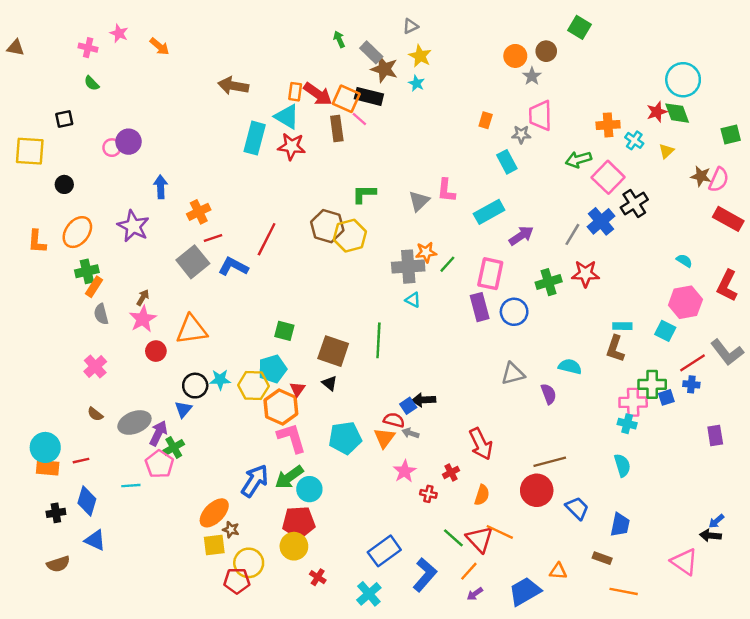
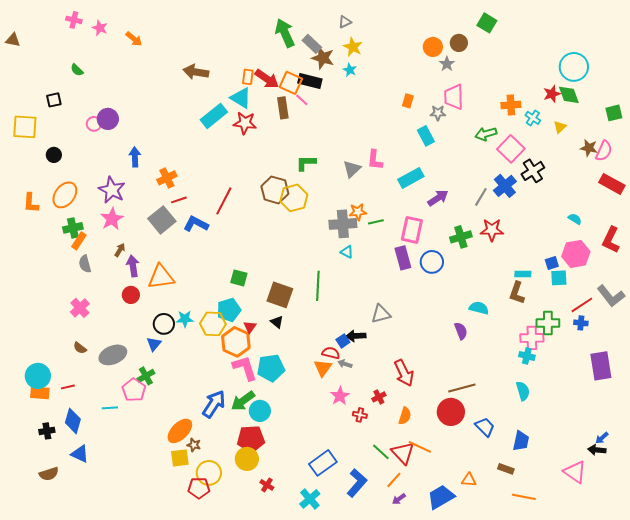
green arrow: (339, 39) -> (285, 33), size x2.0
pink cross: (88, 48) -> (74, 20), moved
cyan rectangle: (255, 138) -> (214, 116), turned 36
green line: (447, 264) -> (376, 222), turned 35
pink star: (143, 319) -> (112, 219), moved
cyan square: (665, 331) -> (559, 278), turned -30
gray triangle: (513, 374) -> (381, 314), moved
blue square: (666, 397) -> (552, 263), moved
purple arrow: (158, 433) -> (133, 266), moved, turned -35
purple rectangle: (715, 436) -> (601, 366), size x1.6
cyan pentagon: (345, 438) -> (271, 368), moved

